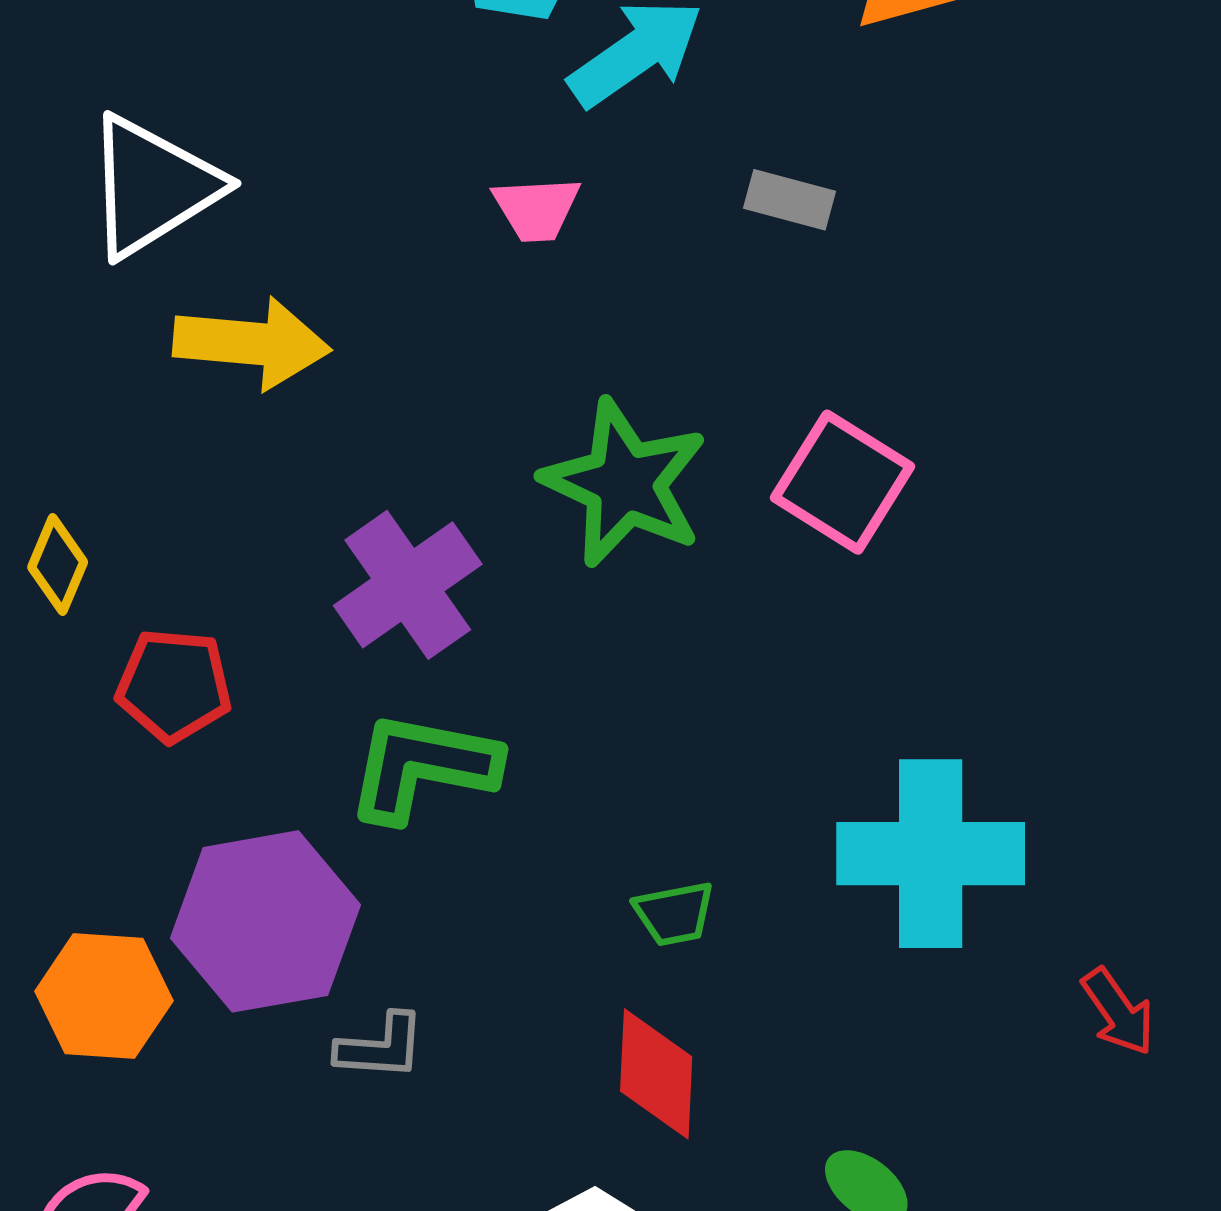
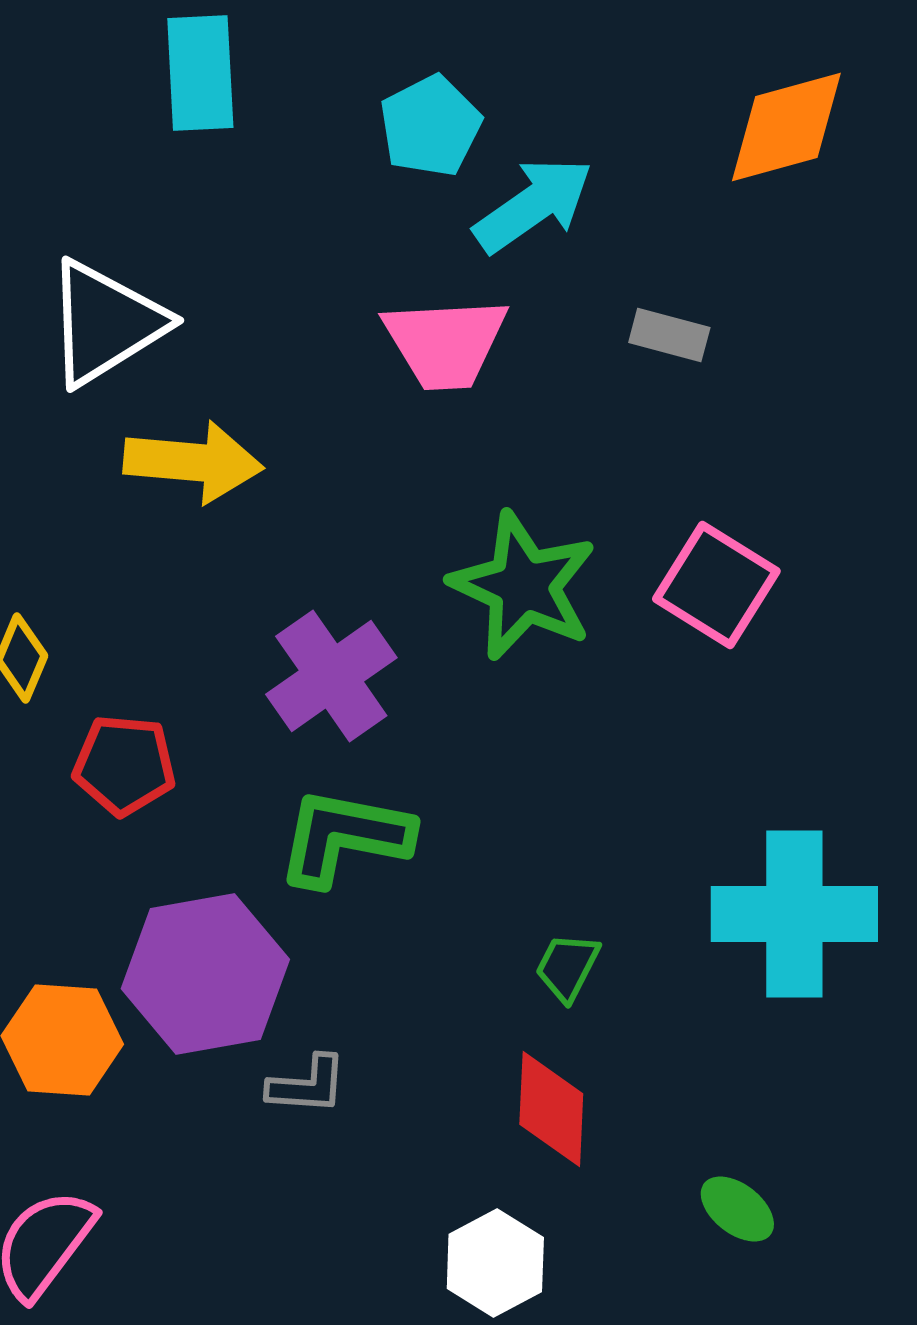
pink trapezoid: (536, 209) -> (445, 343), size x1.6
green trapezoid: (674, 914) -> (567, 967), turned 128

